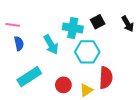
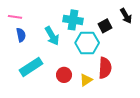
black square: (98, 22) -> (105, 26), moved

